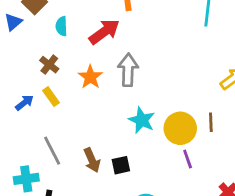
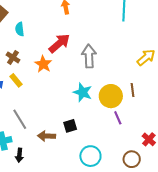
red arrow: (104, 32) -> (59, 43), moved
gray arrow: (128, 70) -> (89, 56), moved
brown arrow: (92, 160) -> (47, 136), moved, turned 120

